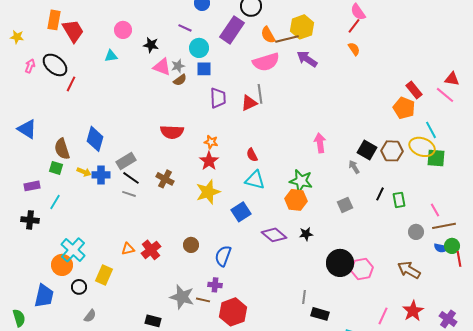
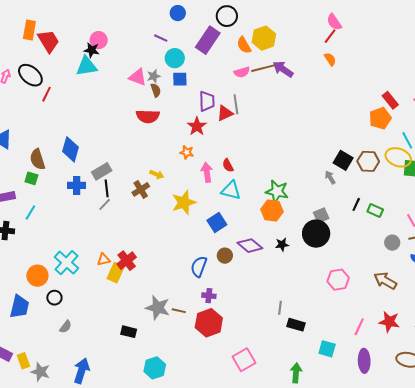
yellow hexagon: (302, 27) -> (264, 38), moved
brown line: (287, 39) -> (263, 68), moved
black star: (151, 45) -> (92, 50), moved
cyan triangle: (111, 56) -> (87, 66), size x1.6
pink semicircle: (266, 62) -> (242, 72), size x0.6
brown semicircle: (180, 80) -> (156, 90), turned -72
purple trapezoid: (218, 98) -> (207, 101), moved
orange pentagon: (404, 108) -> (380, 118), turned 30
red semicircle: (172, 132) -> (148, 116), moved
pink arrow: (320, 143) -> (207, 172), moved
red star: (209, 161) -> (197, 126), moved
yellow arrow: (84, 172) -> (157, 174), moved
black line: (131, 178) -> (107, 188), turned 48
brown cross: (165, 179) -> (141, 189), turned 30
gray line: (129, 194) -> (105, 204), turned -64
green rectangle: (399, 200) -> (375, 210), turned -56
brown circle: (191, 245) -> (225, 256), moved
cyan cross: (73, 250) -> (67, 263), moved
black circle: (340, 263) -> (316, 234), moved
yellow rectangle: (104, 275) -> (116, 273), moved
purple cross: (215, 285) -> (209, 296), moved
red star: (413, 311) -> (389, 322), turned -30

